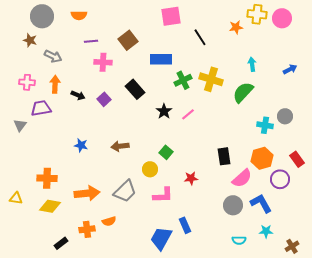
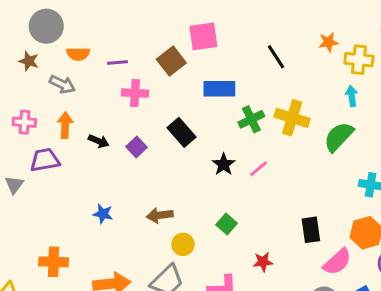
yellow cross: (257, 14) -> (359, 60), moved
orange semicircle: (79, 15) -> (78, 54), moved
pink square: (171, 16) -> (203, 36), moved
yellow circle: (150, 169) -> (183, 244), moved

